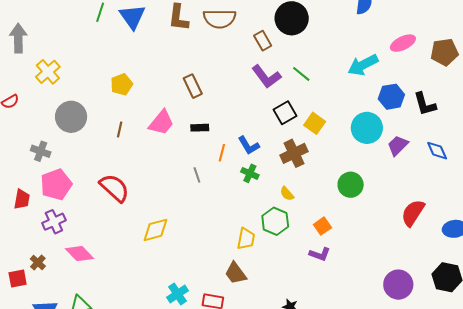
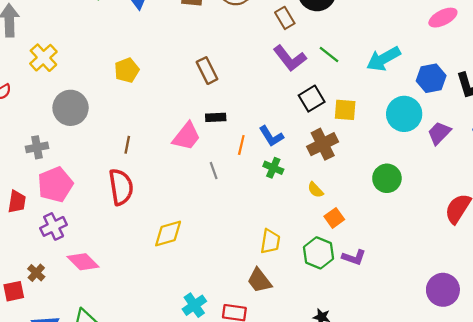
cyan arrow: (363, 65) -> (384, 59), moved
pink trapezoid: (161, 123) -> (186, 136), moved
yellow square: (315, 123) -> (345, 110), turned -30
brown line: (120, 130) -> (127, 145), moved
gray cross: (41, 151) -> (37, 147), turned -30
red semicircle: (114, 188) -> (121, 187), turned 40
green hexagon: (275, 221) -> (318, 253), moved
orange square: (322, 226) -> (334, 218), moved

